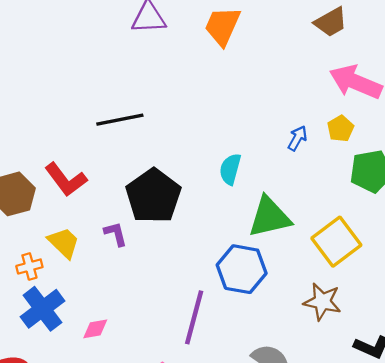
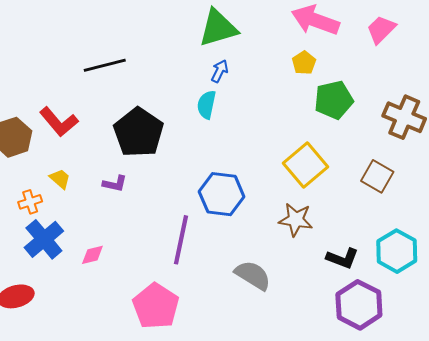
blue arrow: (297, 138) -> (220, 71), moved
green triangle: (270, 217) -> (218, 28), moved
purple L-shape: (116, 234) -> (115, 184), moved, turned 120
yellow trapezoid: (64, 243) -> (60, 179), size x0.7

